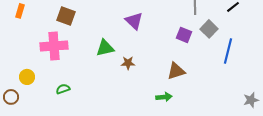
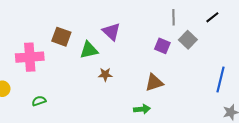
brown square: (66, 16) -> (61, 37), moved
green triangle: (105, 48) -> (89, 50), moved
blue line: (228, 51) -> (220, 80), moved

